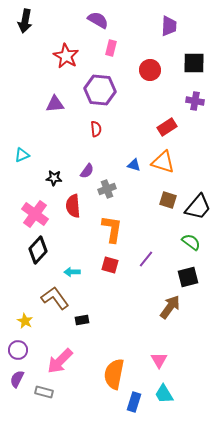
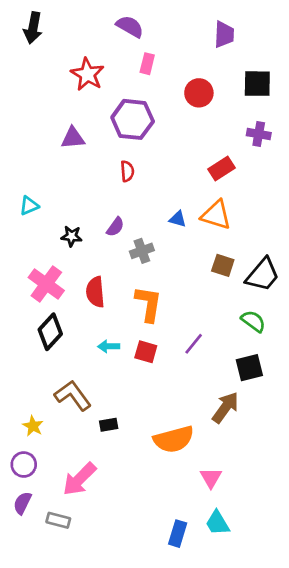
red semicircle: (73, 206) -> (95, 292), moved
cyan arrow: (72, 272) -> (109, 346), moved
orange semicircle: (114, 374) -> (174, 439), moved, turned -116

